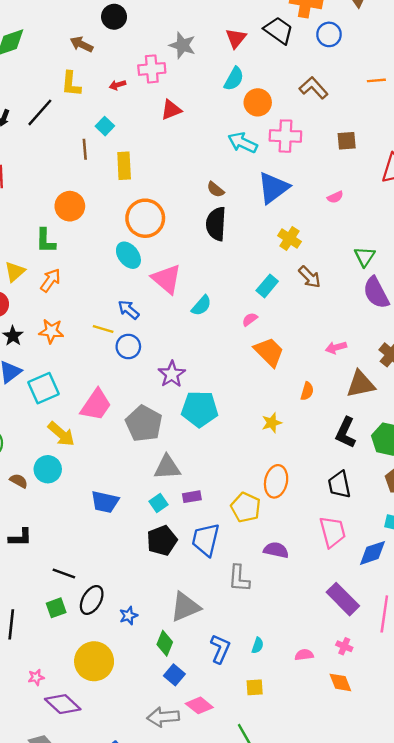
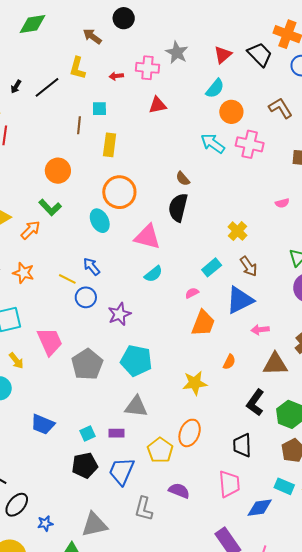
cyan square: (105, 126) -> (99, 109), turned 35
blue triangle: (273, 188) -> (240, 300), moved
green L-shape: (46, 241) -> (50, 207), moved, turned -55
pink triangle: (166, 279) -> (147, 237), moved, turned -36
orange trapezoid: (269, 352) -> (203, 323), turned 56
purple star: (172, 374) -> (119, 314), moved
pink trapezoid: (96, 405) -> (50, 341), turned -68
yellow star: (272, 423) -> (195, 383), size x1.4
yellow arrow: (61, 434) -> (16, 361), size x0.7
gray triangle: (167, 467) -> (136, 407), moved

